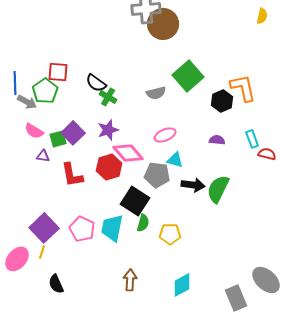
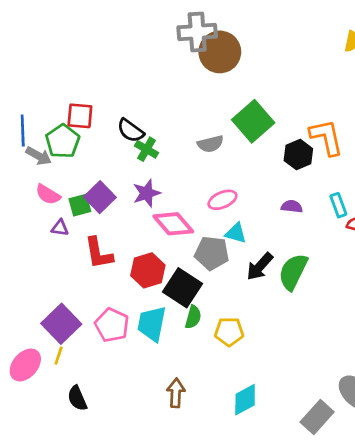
red hexagon: (109, 167) -> (148, 270), moved
black arrow: (193, 185) -> (260, 266), turned 125
gray rectangle: (236, 298) -> (317, 417), turned 65

